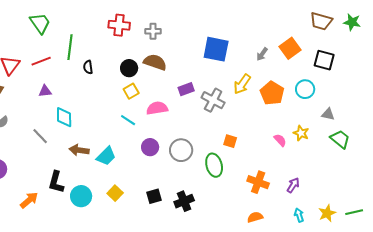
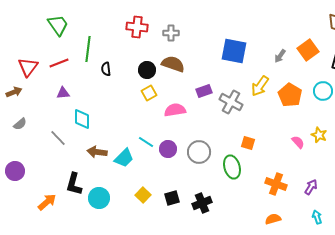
cyan line: (128, 120) -> (146, 142), moved
yellow square: (115, 193) -> (143, 195), moved

